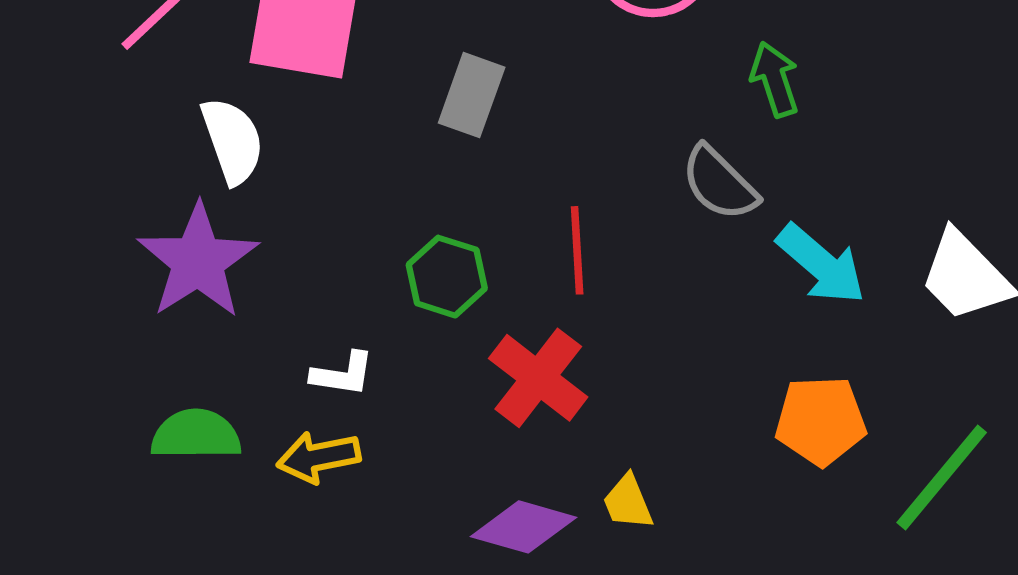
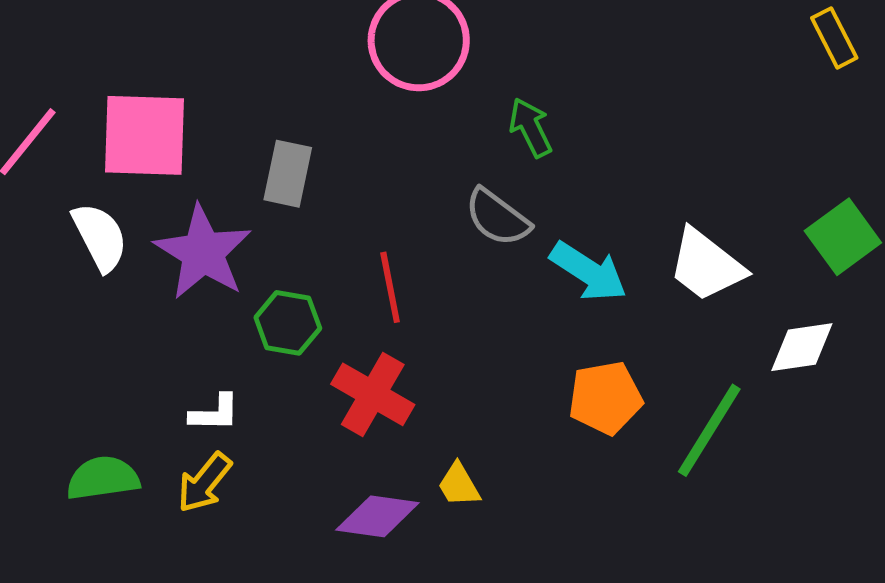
purple star: (198, 261) -> (203, 252), moved
yellow arrow: (319, 457) -> (204, 483), turned -32

